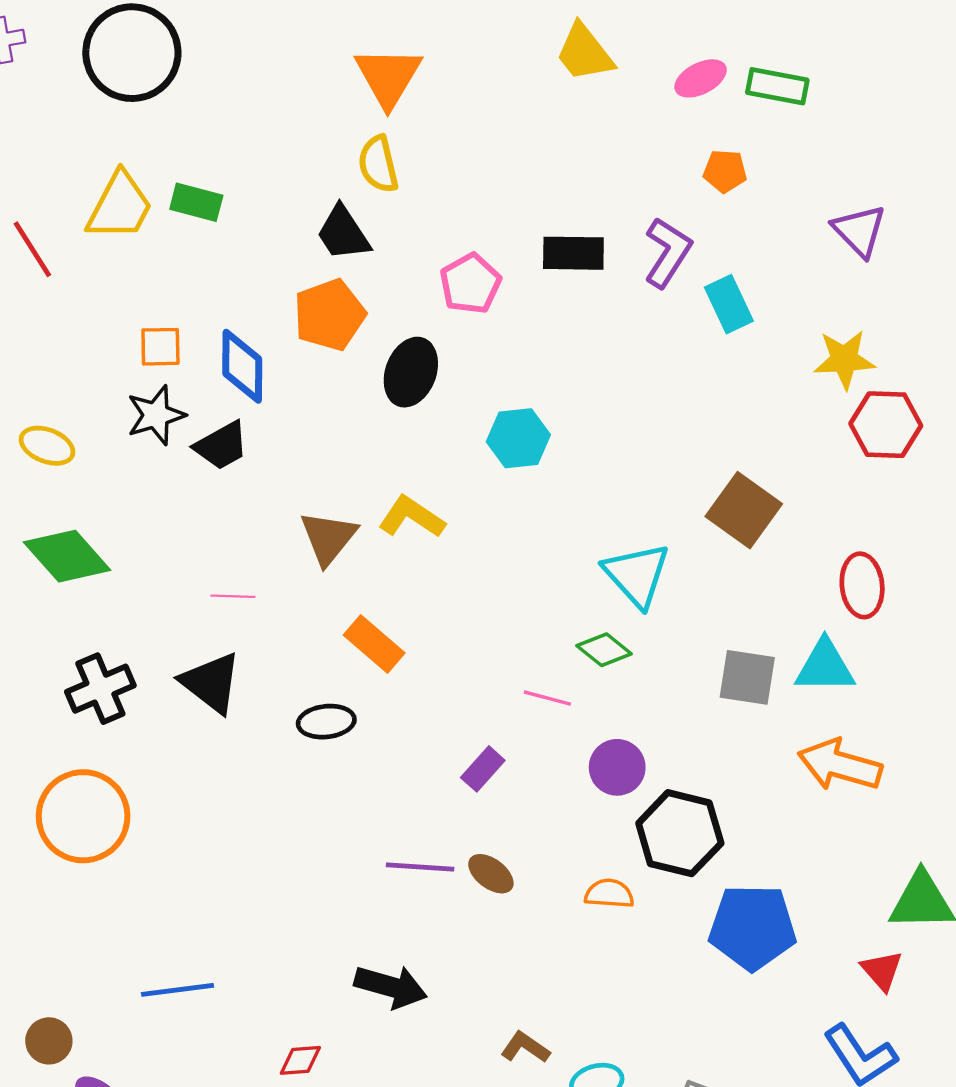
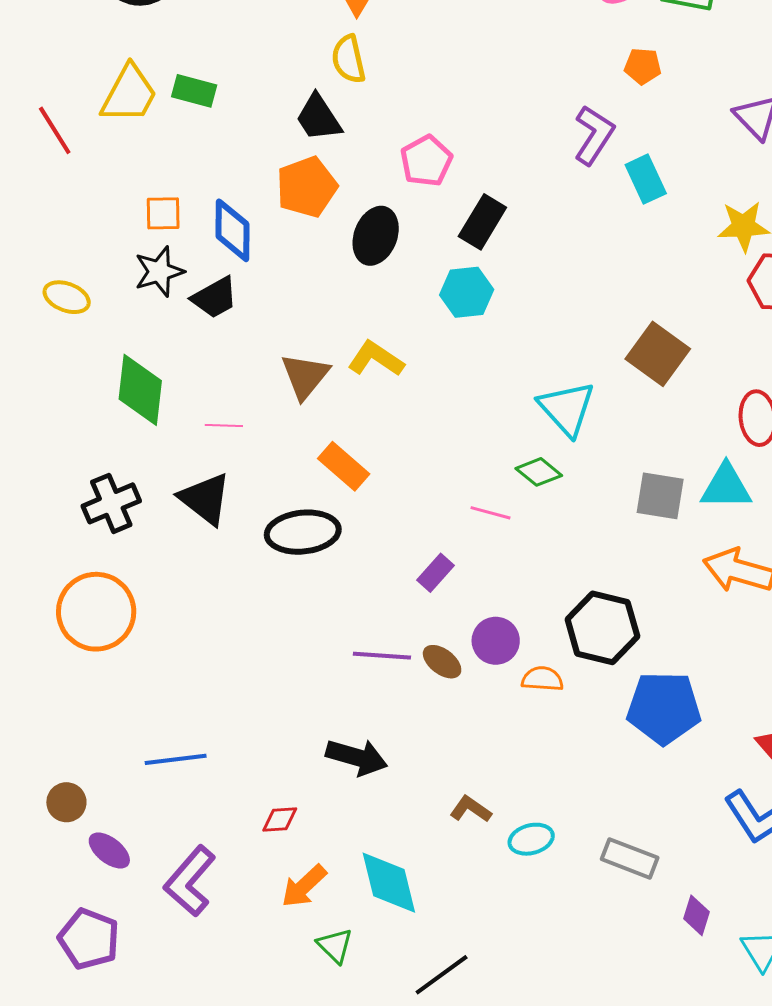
black rectangle: (573, 253) -> (482, 222), moved, turned -60
green diamond: (67, 556) -> (140, 390), moved, turned 48
black ellipse: (326, 722) -> (303, 532), size x1.5
purple circle: (617, 767) -> (496, 641), moved

